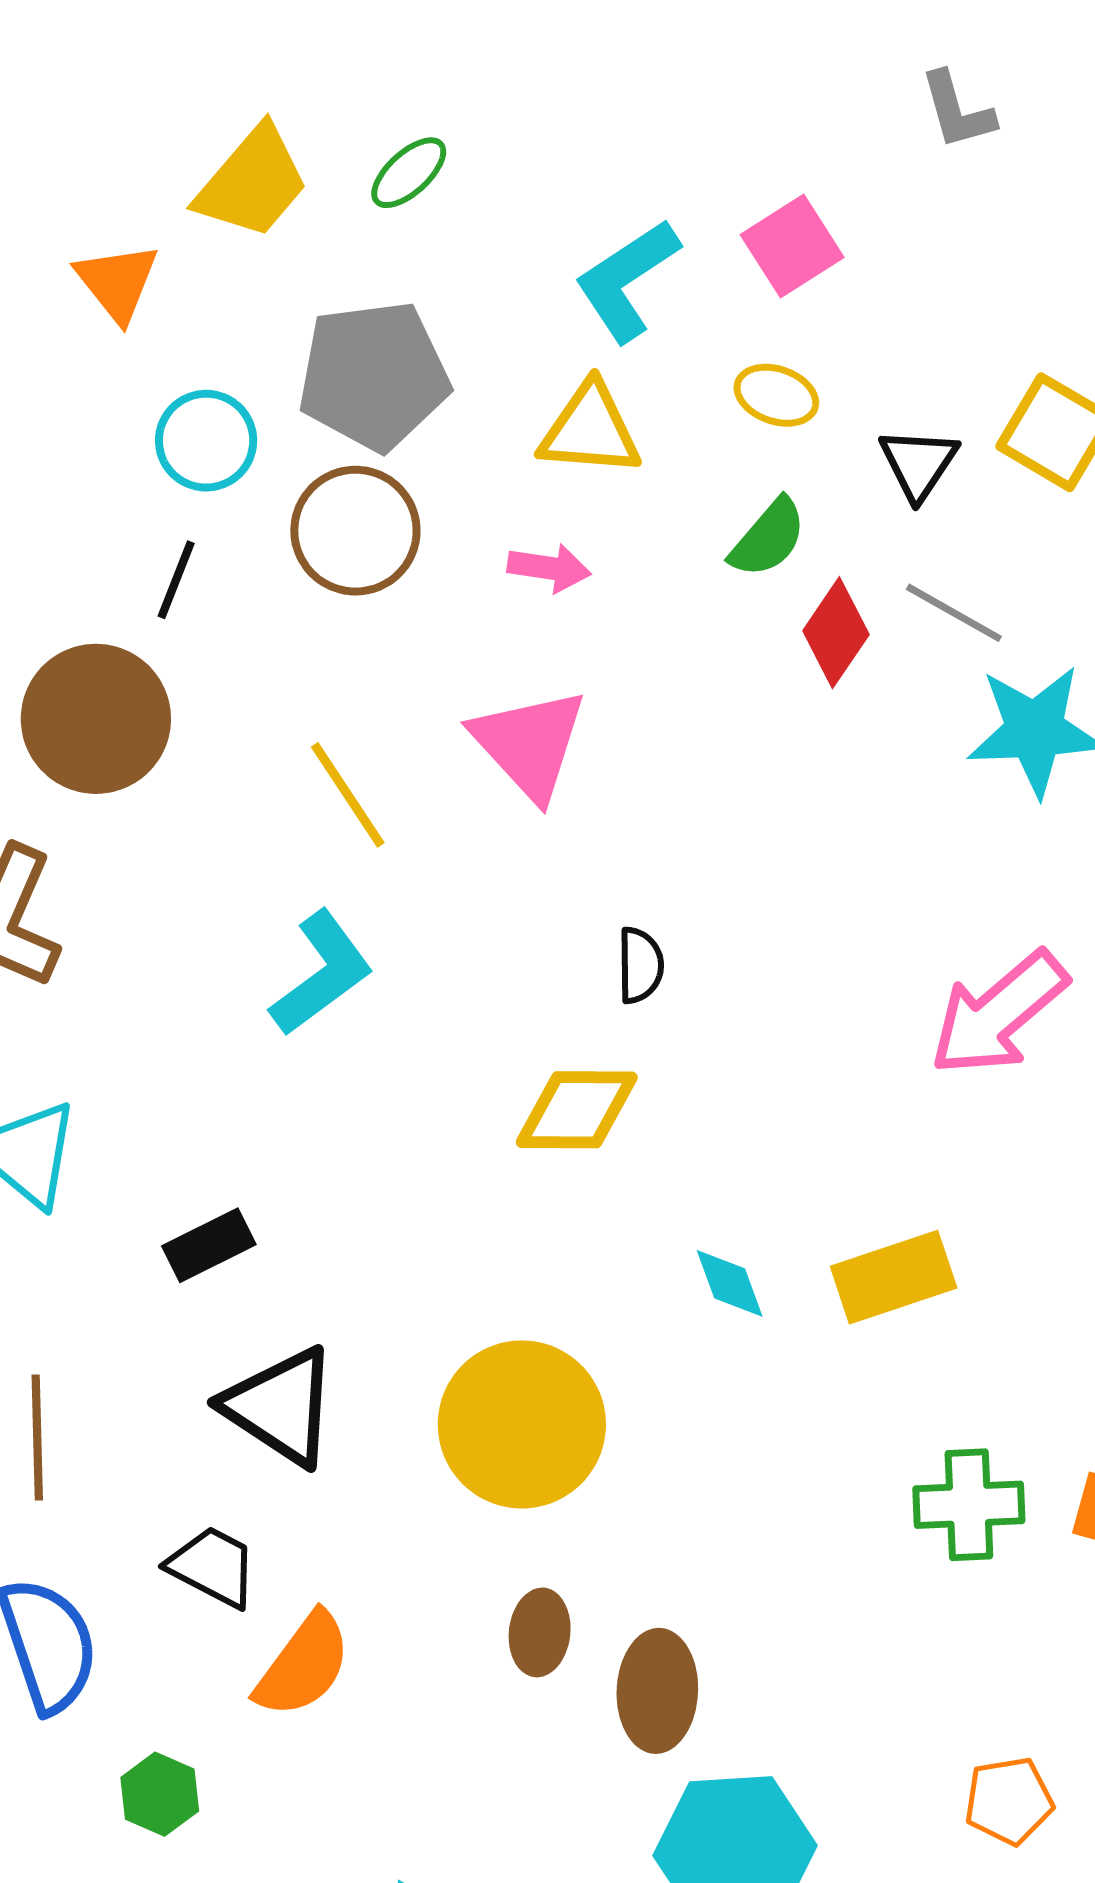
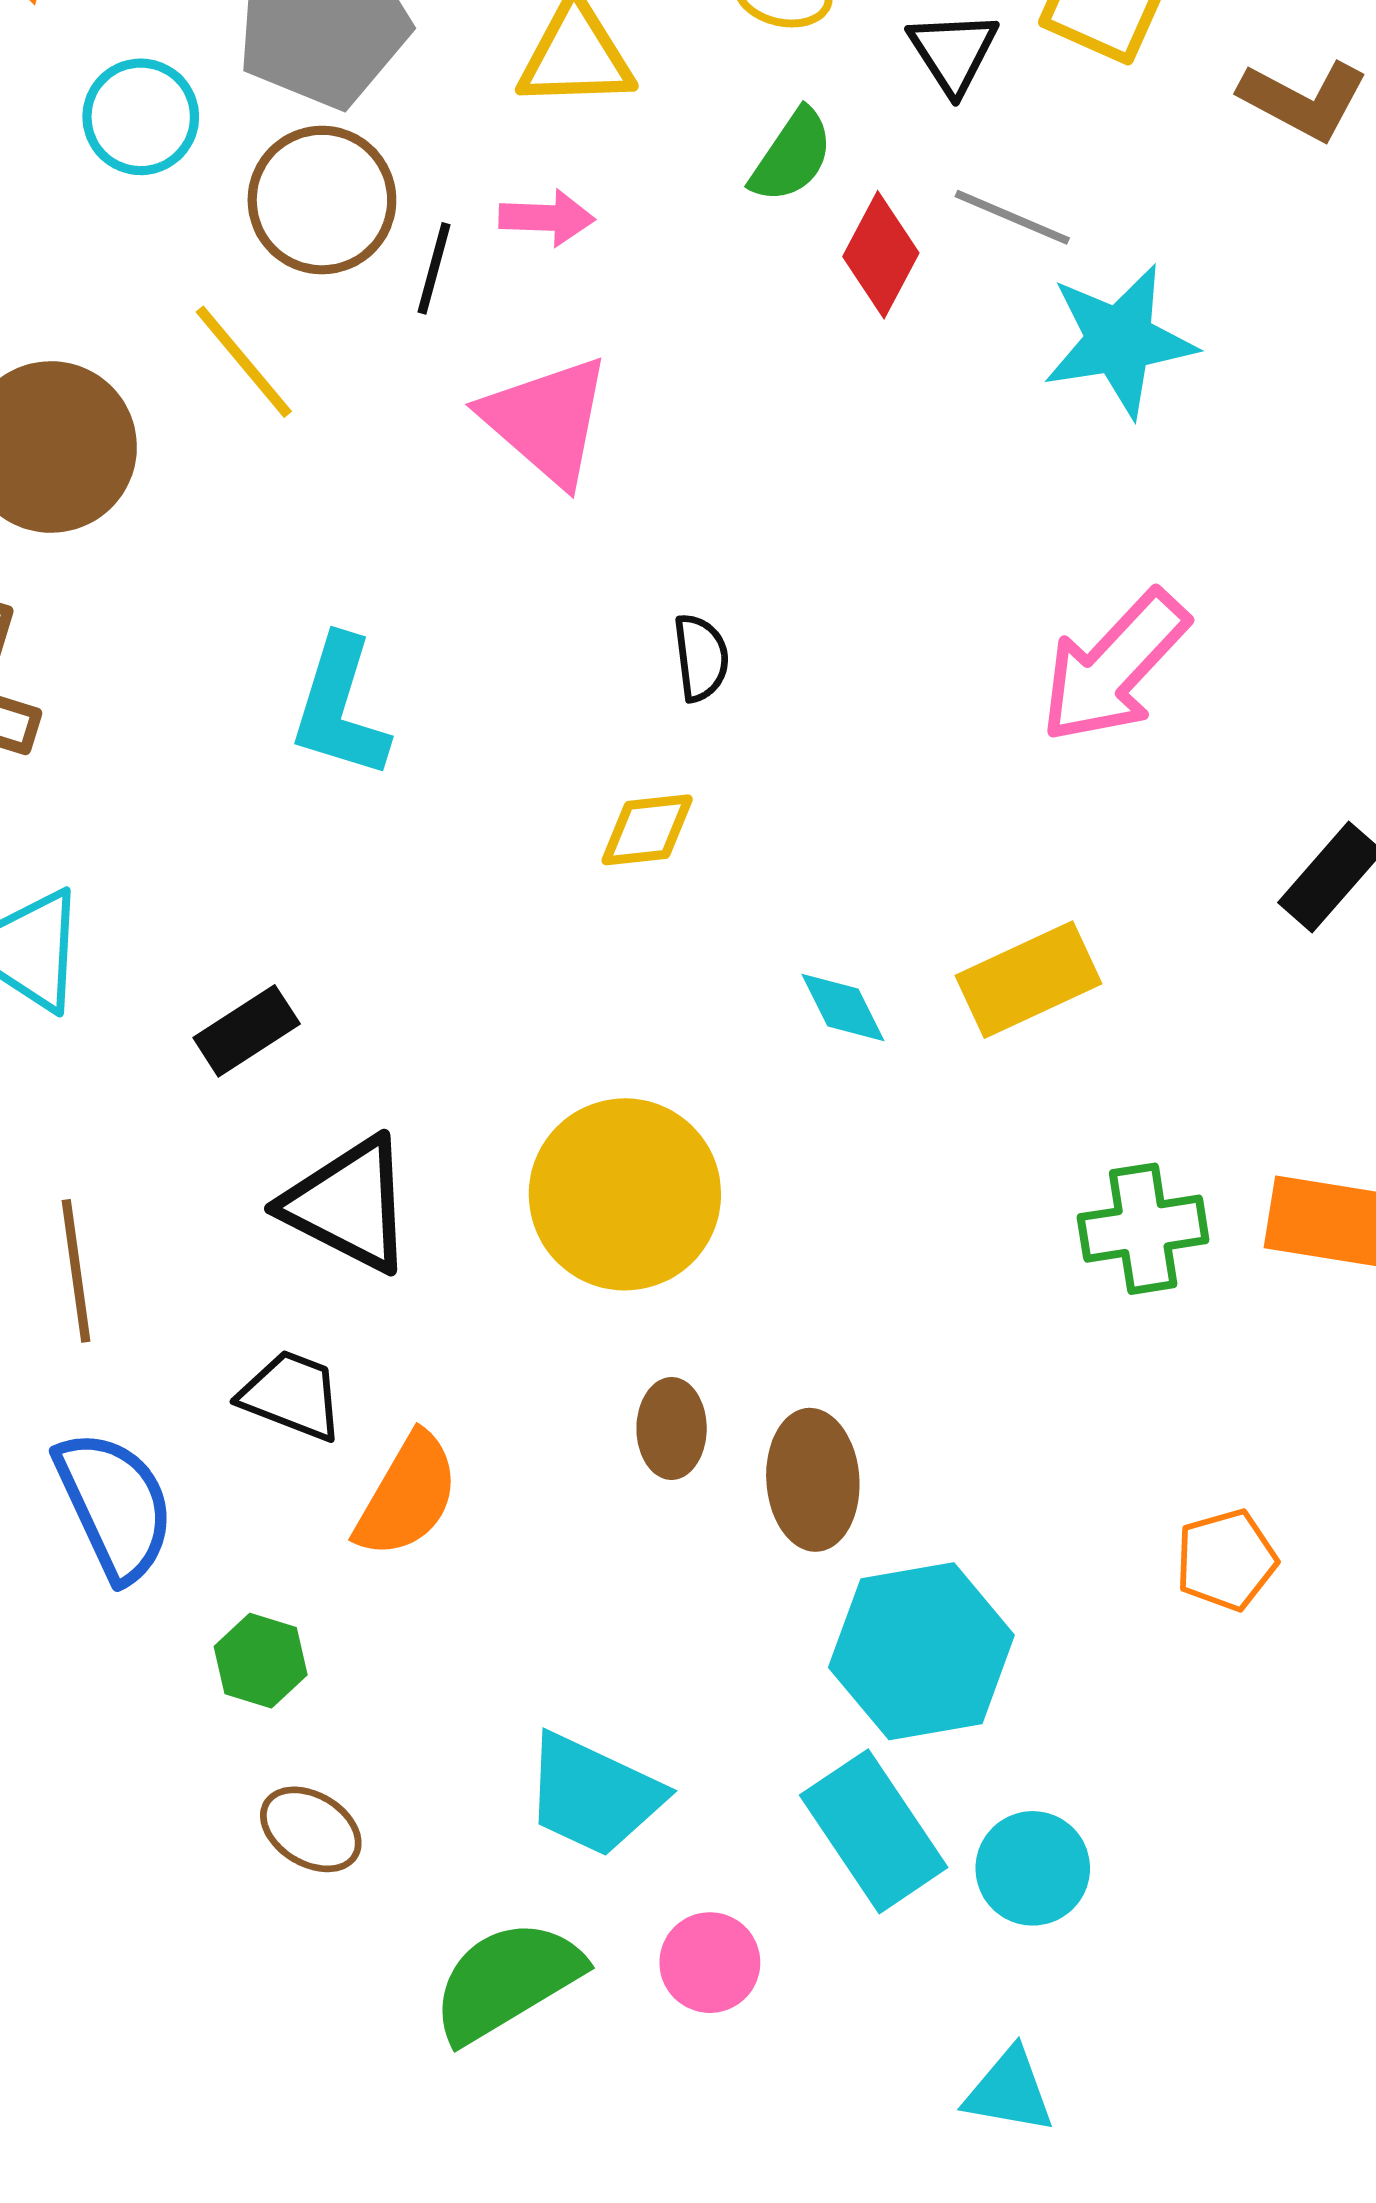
black line: (176, 580) -> (434, 268), moved
yellow line: (348, 795) -> (244, 362), moved
cyan L-shape: (322, 973) -> (340, 707), turned 150
yellow diamond: (577, 1110) -> (647, 830), size x0.7

